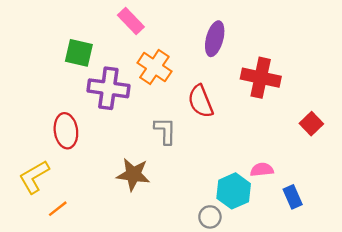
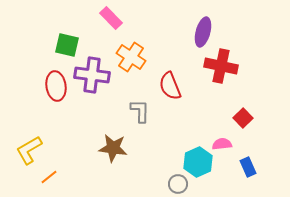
purple ellipse: (215, 39) -> (203, 32), moved
red square: (311, 124) -> (243, 118), moved
red ellipse: (66, 131) -> (56, 86), moved

